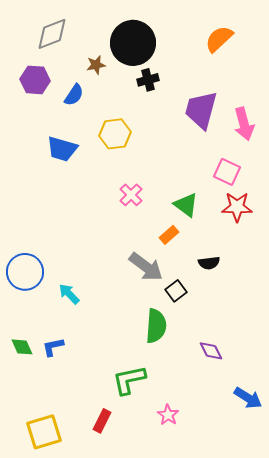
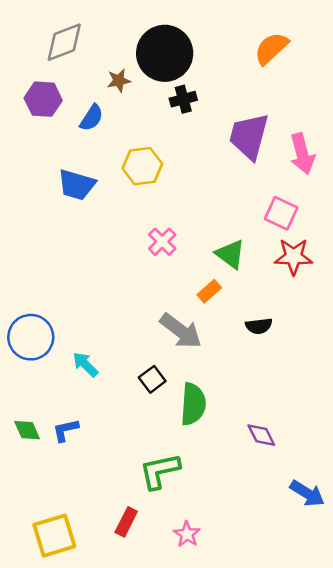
black square: (176, 291) -> (152, 379), moved
pink star: (168, 415) -> (187, 534), moved

